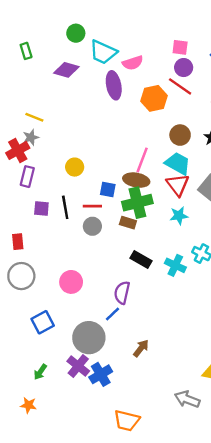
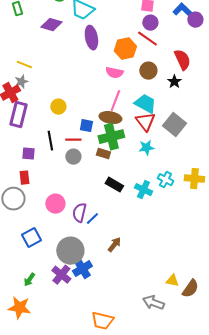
pink semicircle: (133, 63) -> (114, 73), moved, turned 30
brown circle: (180, 135) -> (148, 71), moved
purple rectangle: (27, 177) -> (18, 115), size x1.4
purple square: (41, 208) -> (28, 154), moved
red rectangle: (18, 242) -> (24, 178), moved
purple semicircle: (122, 293) -> (79, 213), moved
blue line: (113, 314) -> (92, 219), moved
brown arrow: (141, 348) -> (114, 245), moved
blue cross: (101, 374) -> (82, 269), moved
orange star: (28, 405) -> (19, 308), size x1.6

